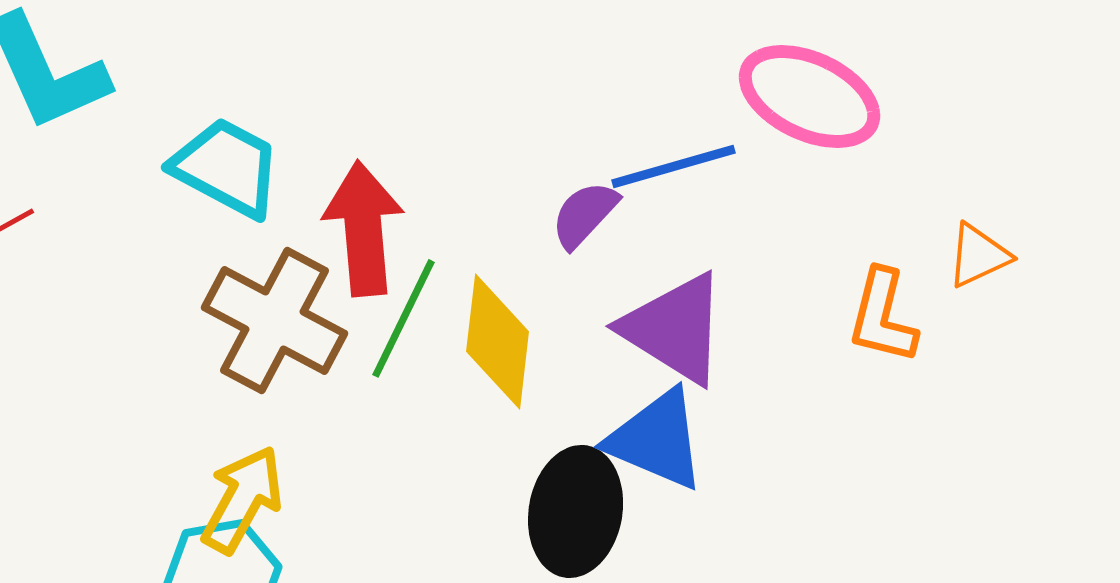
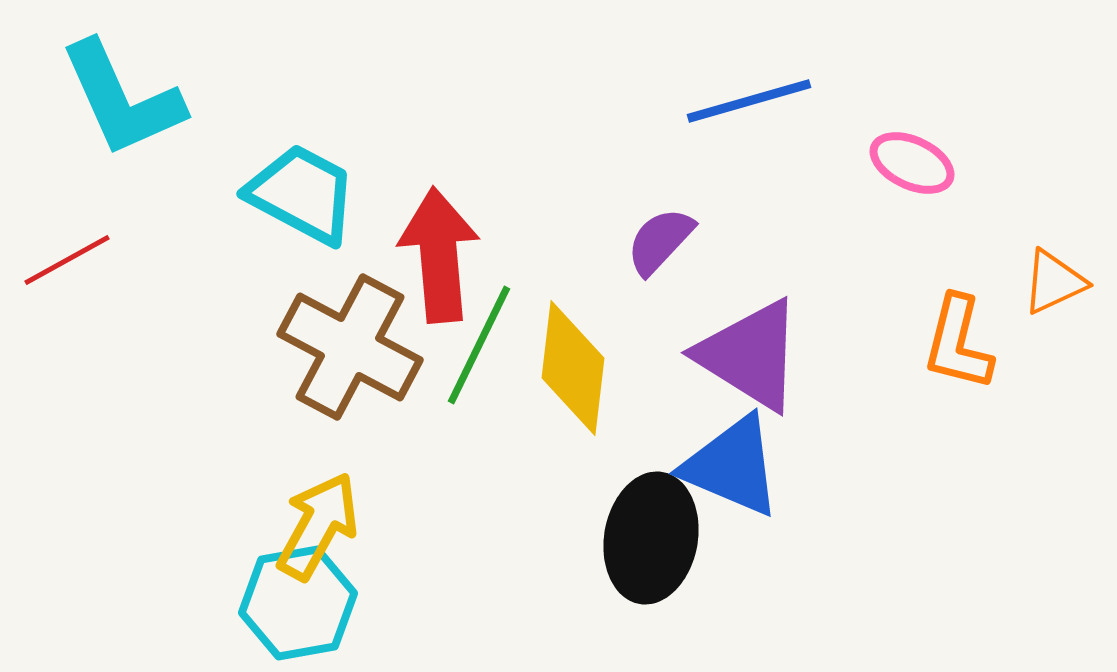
pink ellipse: (810, 96) -> (912, 163), moved, size x0.6
blue line: (674, 166) -> (749, 101), moved

